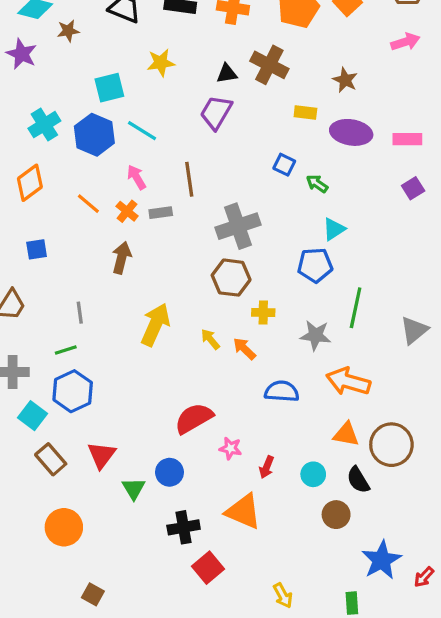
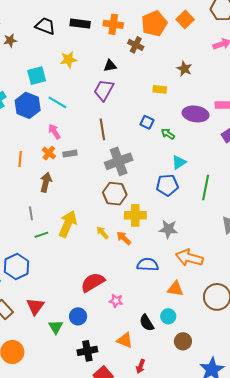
brown cross: (269, 65) -> (136, 45), moved, size x0.7
purple ellipse: (351, 132) -> (196, 114), moved
brown line: (189, 179) -> (102, 129), moved
orange line: (88, 204) -> (20, 159), moved, turned 56
green line: (356, 308) -> (206, 187), moved
gray line: (80, 313) -> (31, 213), moved
yellow cross: (263, 313) -> (135, 215), size x1.5
green line: (66, 350) -> (41, 235), moved
orange triangle: (346, 434) -> (175, 289), moved
red arrow: (267, 467) -> (141, 366), moved
black semicircle: (358, 480) -> (147, 323), moved
orange triangle: (243, 511) -> (125, 340), size x0.7

